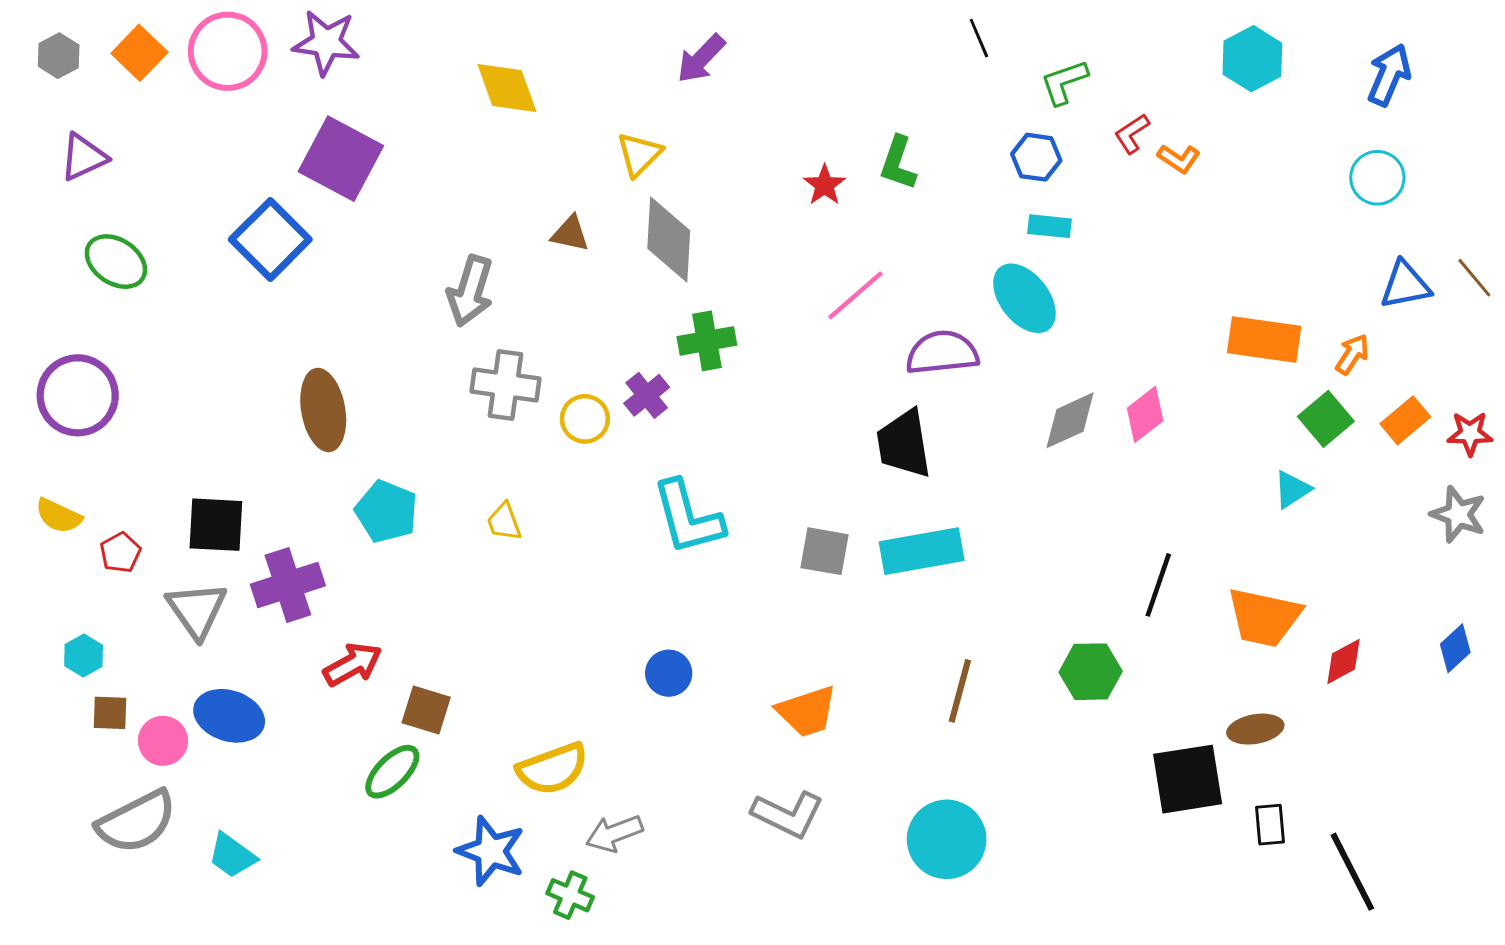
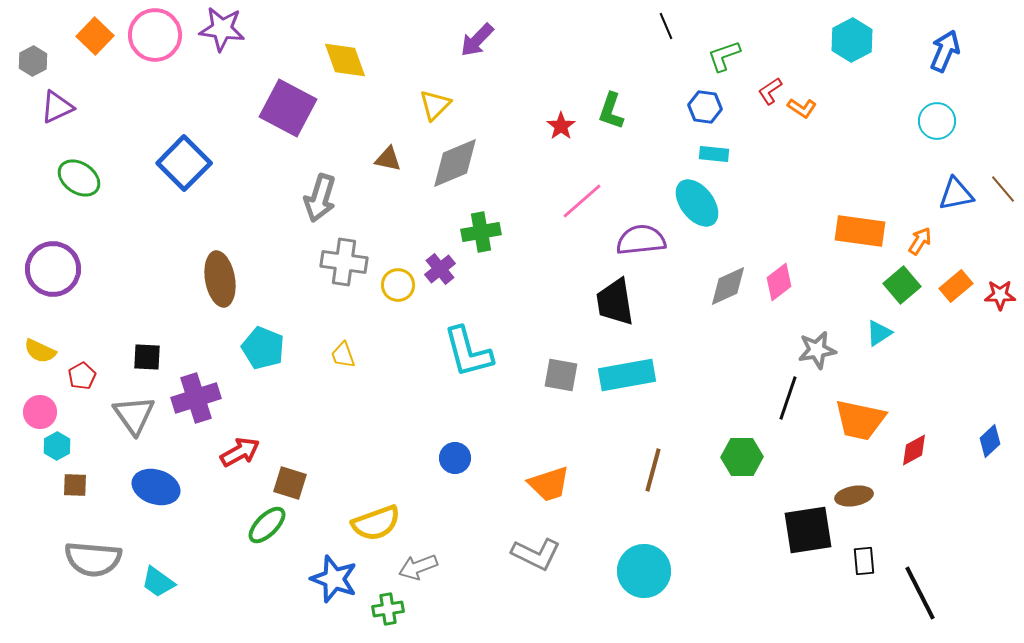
gray hexagon: (59, 56) -> (33, 61), moved
purple square: (341, 159) -> (288, 108), moved
gray diamond: (669, 239) -> (455, 163), turned 64
gray star: (1458, 514) -> (817, 350), moved, turned -30
black square: (216, 525) -> (147, 357), size x0.7
pink circle: (163, 741) -> (40, 412), moved
gray semicircle: (136, 822) -> (93, 559), turned 32
green cross: (570, 895) -> (388, 609), turned -32

